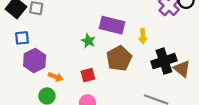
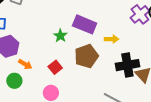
yellow arrow: (143, 36) -> (112, 39), turned -96
red square: (88, 75) -> (55, 67), turned -32

